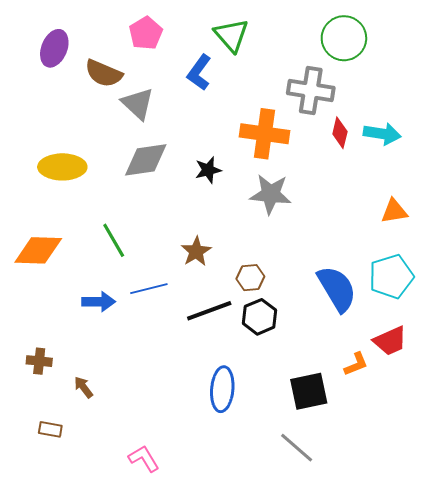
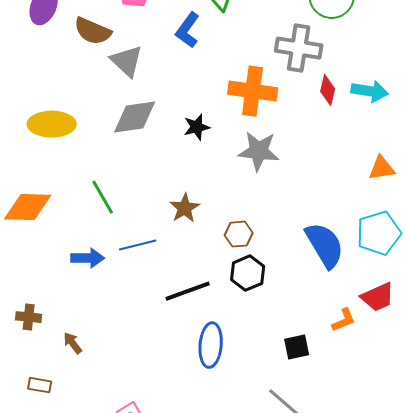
black line: (209, 311) -> (188, 291), moved
black square: (309, 391) -> (297, 347), size x0.7

